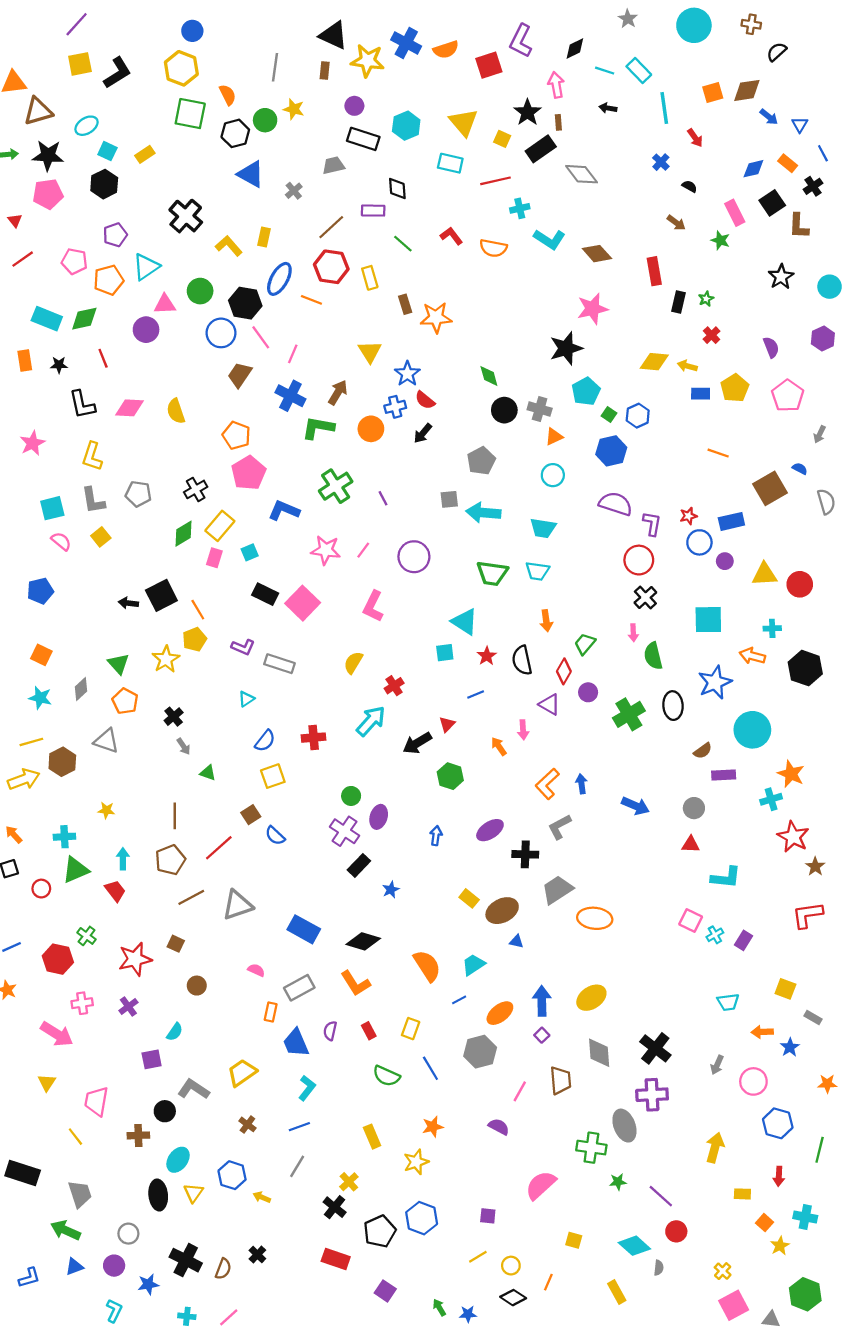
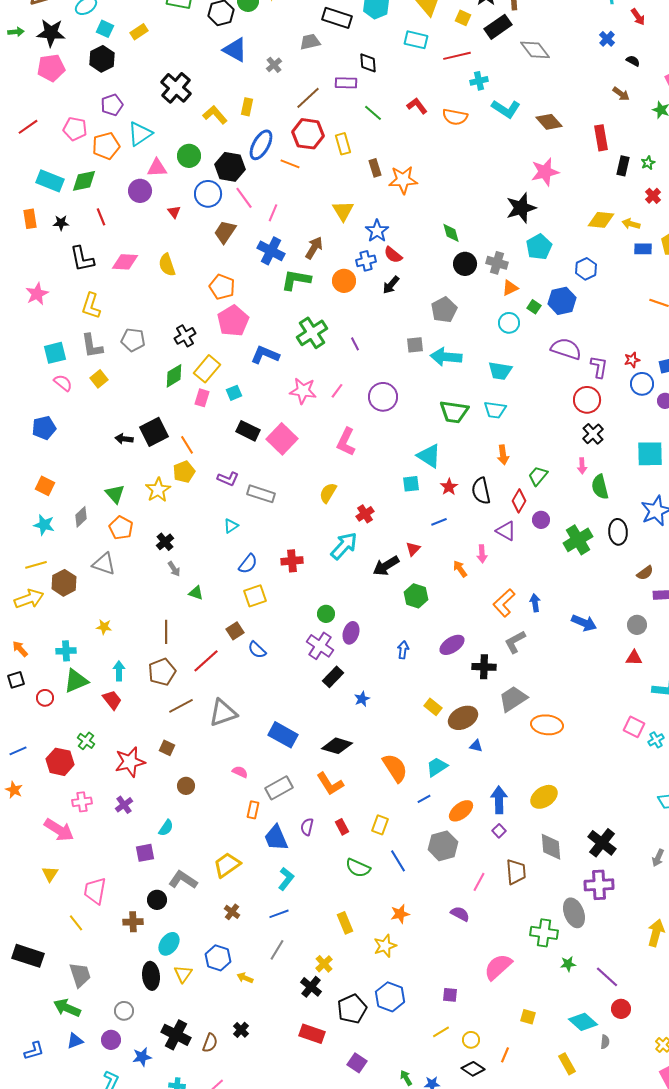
red triangle: (15, 220) -> (174, 212), moved
green square: (609, 415) -> (534, 307), moved

